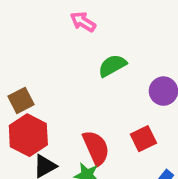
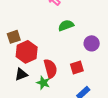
red hexagon: (28, 135) -> (27, 52), moved

